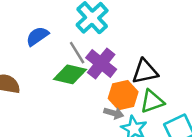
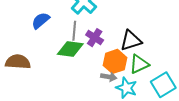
gray line: (77, 53) -> (74, 31), turned 42
purple cross: (101, 63) -> (95, 38), size x0.7

